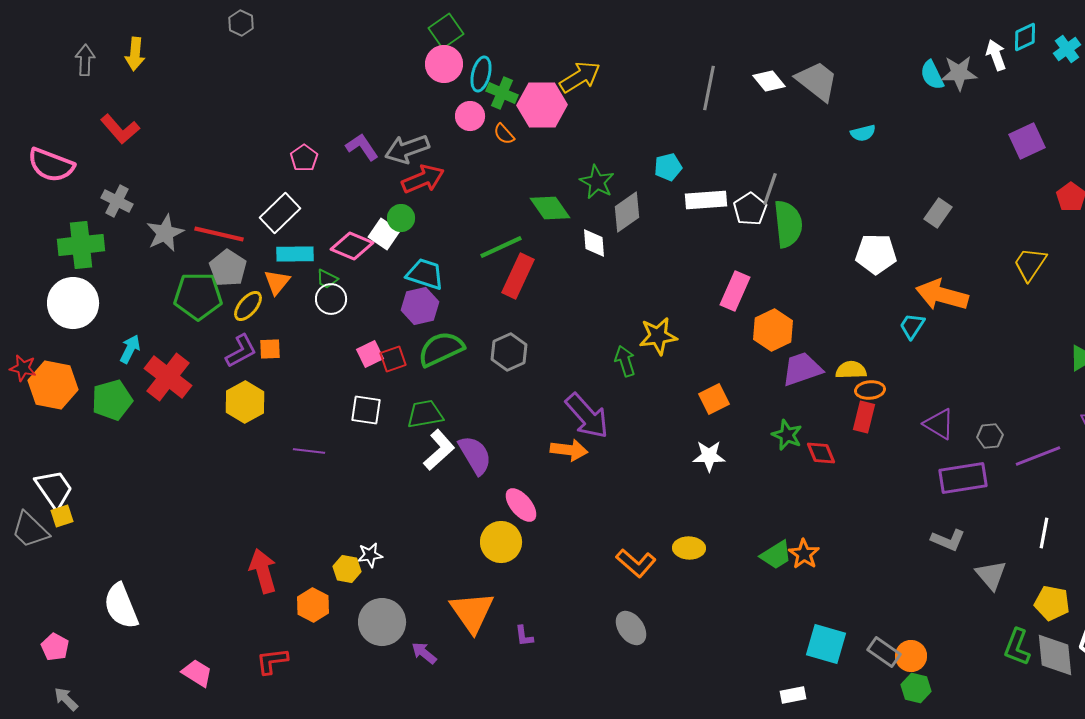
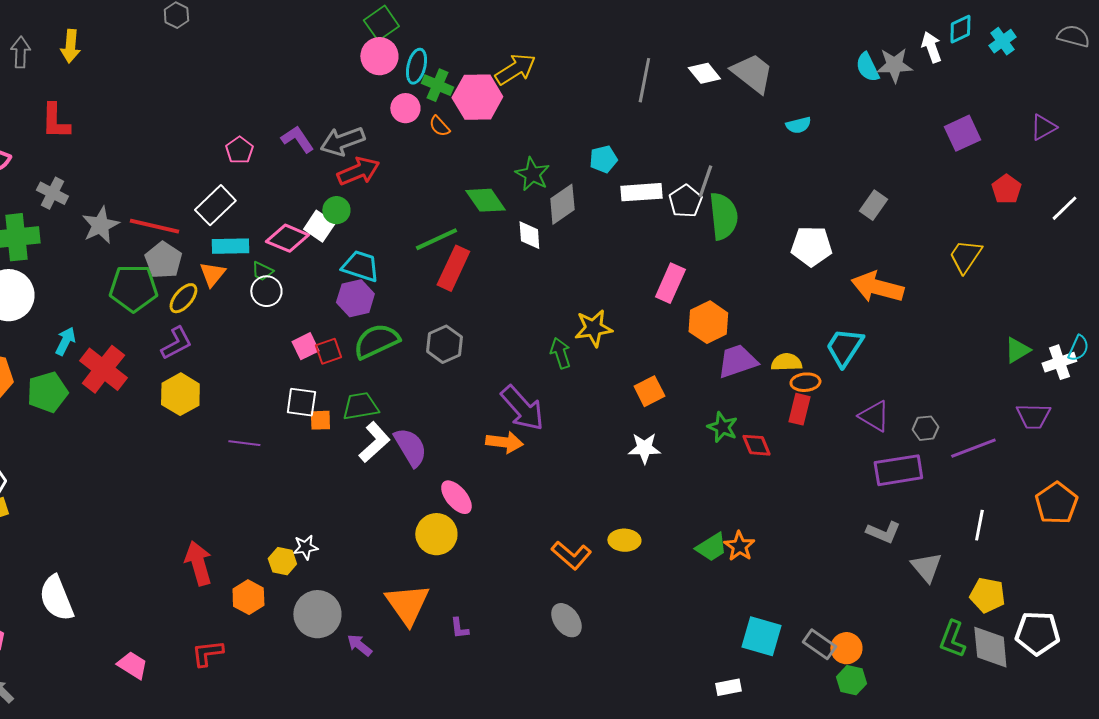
red L-shape: (120, 129) -> (55, 121), turned 42
cyan trapezoid: (912, 326) -> (844, 347), moved, size x1.5
orange square: (270, 349) -> (320, 420), moved

